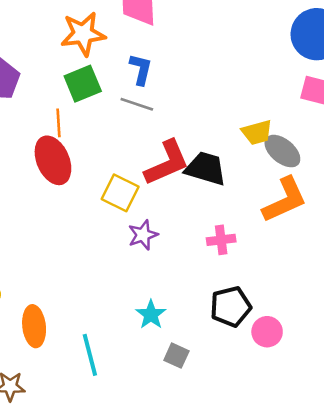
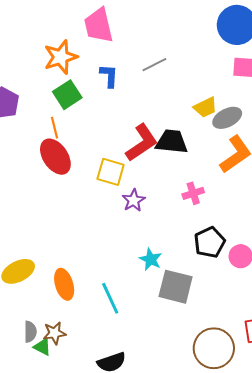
gray line: (137, 104) -> (154, 65), moved, turned -35
gray ellipse: (282, 151) -> (227, 118), turned -56
gray square: (176, 356) -> (176, 287), size x1.8

